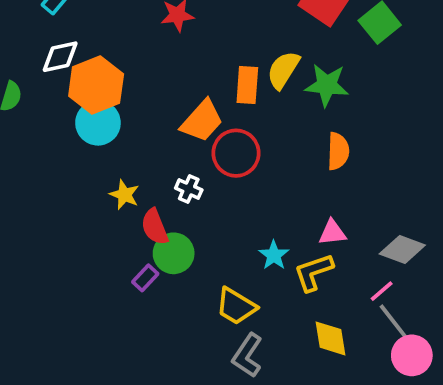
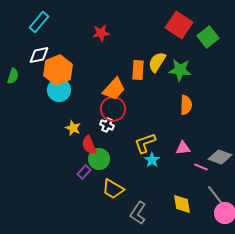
red circle: (236, 153) -> (113, 109), moved
yellow L-shape: (313, 272) -> (145, 143), moved
pink line: (382, 291) -> (201, 167), moved, turned 64
yellow trapezoid: (236, 306) -> (113, 189), moved

